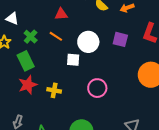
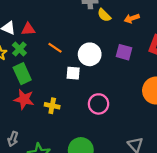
red triangle: (61, 14) -> (28, 29), moved
green cross: (31, 37) -> (19, 49), moved
red star: (28, 85) -> (24, 99), turned 30

